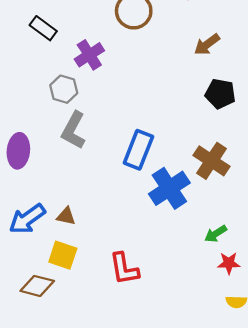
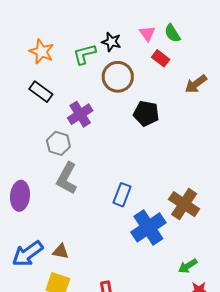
brown arrow: (207, 44) -> (196, 84), moved
black pentagon: (220, 94) -> (146, 113), moved
blue rectangle: (138, 150) -> (122, 195), size x0.7

